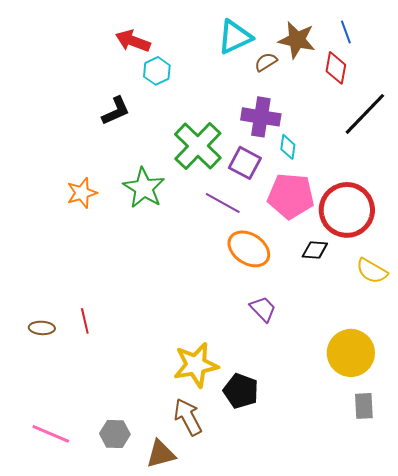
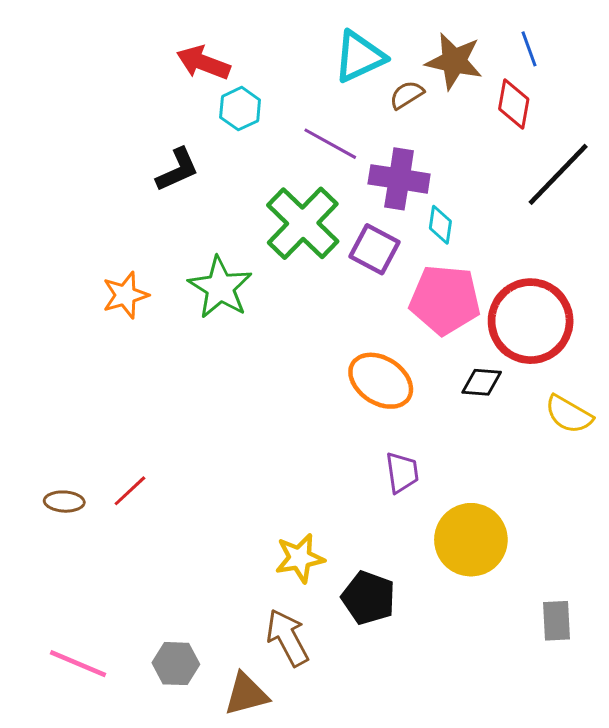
purple line: (223, 203) -> (330, 144), moved
purple trapezoid: (263, 309) -> (402, 472), turned 36
red line: (85, 321) -> (130, 491), turned 60
yellow circle: (351, 353) -> (471, 540), moved
yellow star: (196, 365) -> (300, 558), size x0.7

